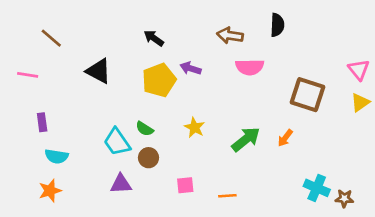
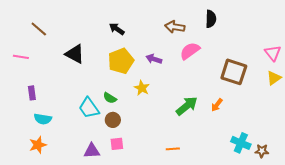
pink semicircle: (250, 67) -> (190, 51), turned 145
purple arrow: (191, 68) -> (154, 59), moved
yellow star: (194, 127) -> (142, 88), moved
purple triangle: (121, 184) -> (92, 151), moved
pink square: (185, 185) -> (117, 144), moved

